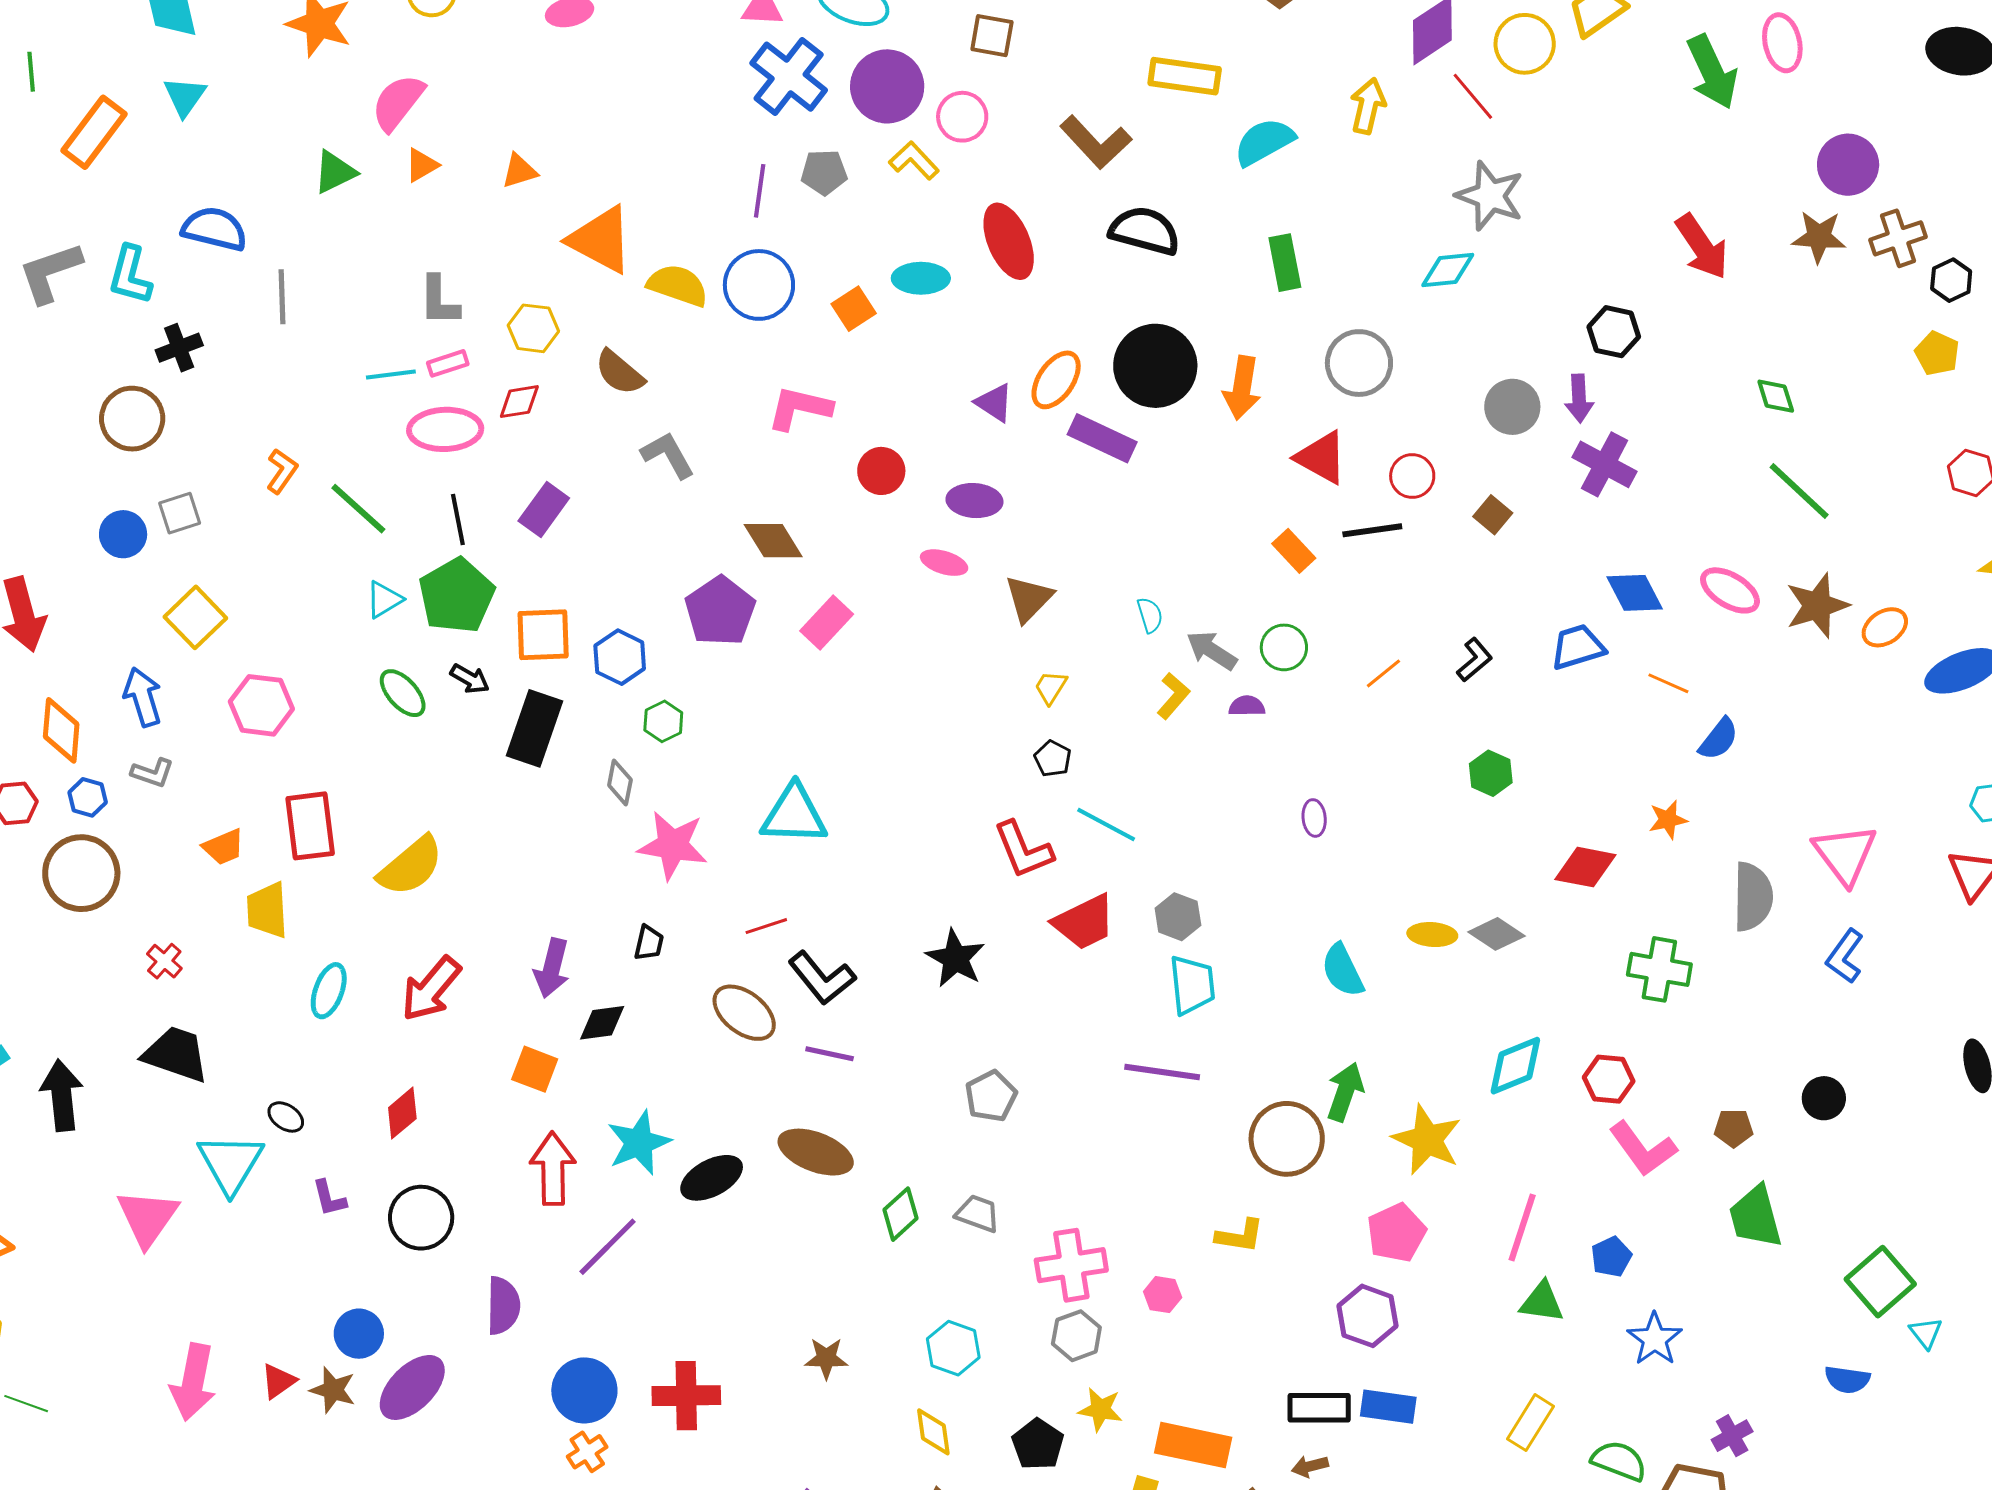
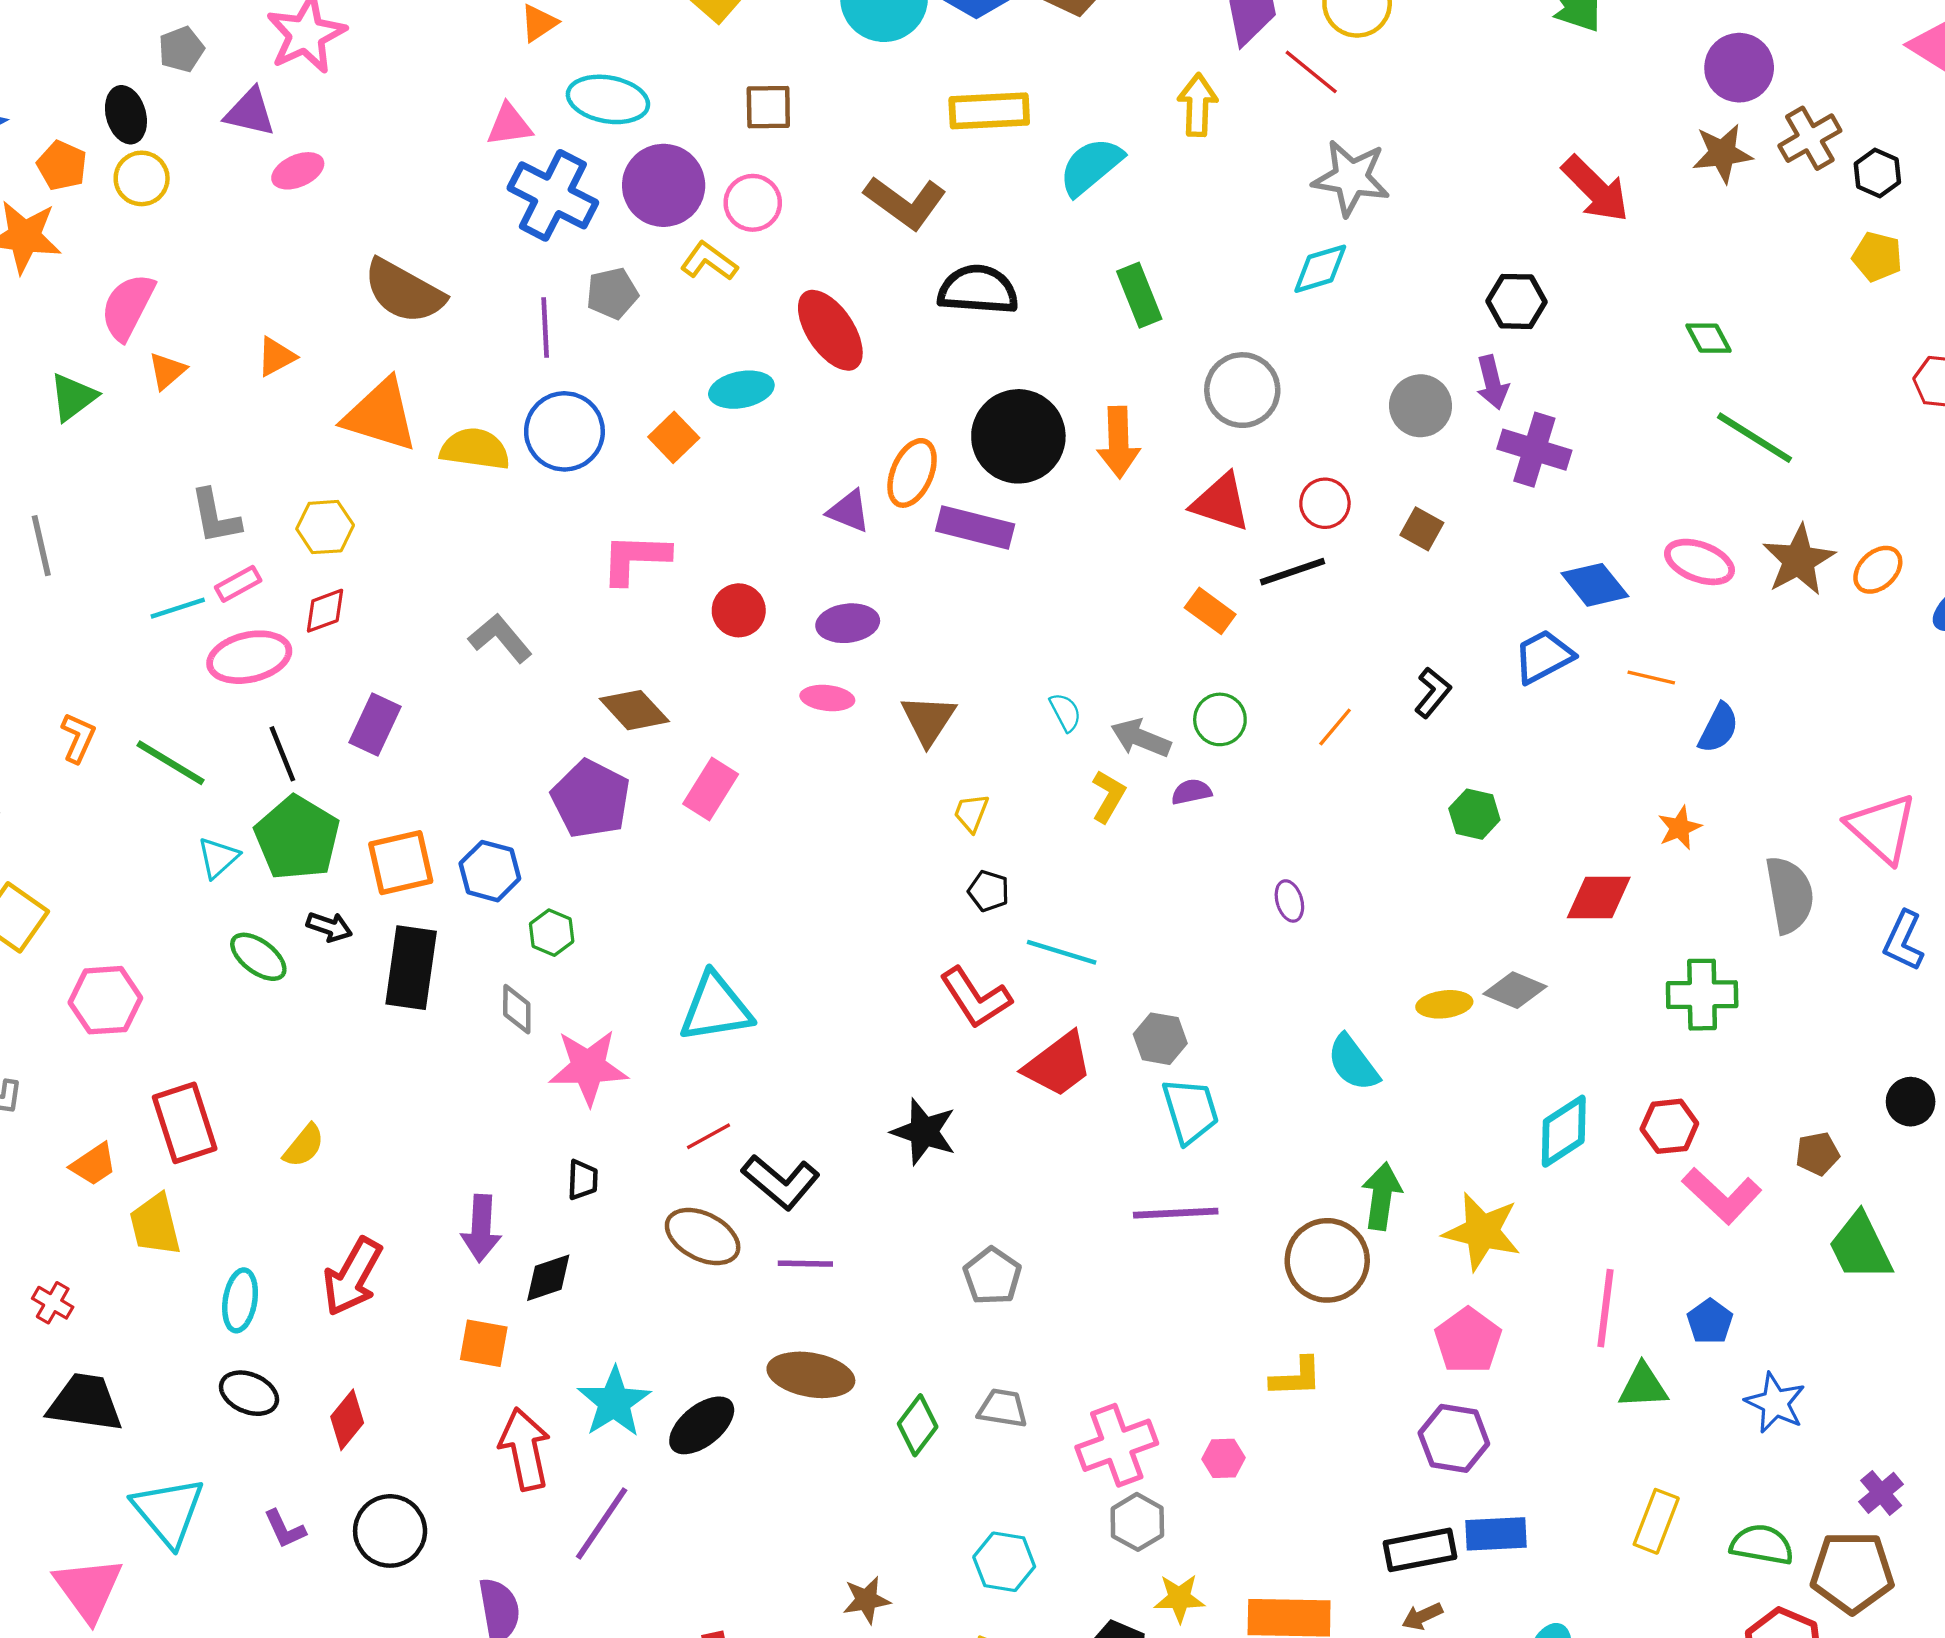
brown semicircle: (620, 372) -> (404, 291), moved, size x1.4
yellow semicircle: (411, 866) -> (304, 1146), size x0.6
black ellipse: (286, 1117) -> (249, 1393), moved, size x1.4

